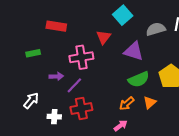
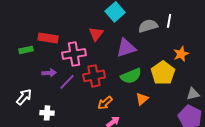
red rectangle: (56, 26) -> (48, 38), moved
purple triangle: (134, 51) -> (126, 48), turned -35
orange arrow: (127, 104) -> (105, 103), moved
red cross: (81, 109) -> (94, 76), moved

